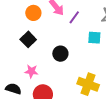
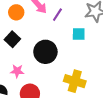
black circle: (60, 54) -> (45, 52), size x1.5

